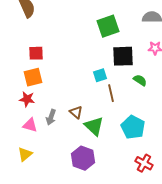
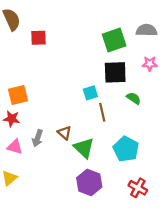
green square: (108, 26) -> (114, 40), moved
red square: (36, 53) -> (39, 38), moved
purple hexagon: (83, 158) -> (89, 182), moved

